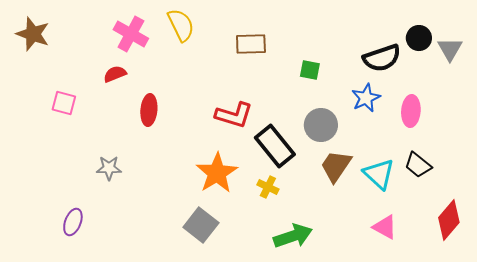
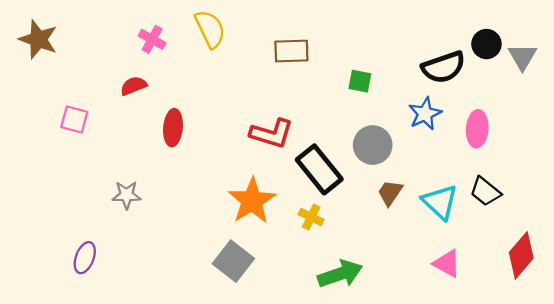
pink cross: (131, 34) -> (152, 39), size x0.7
brown trapezoid: (336, 166) -> (390, 193), size x0.7

